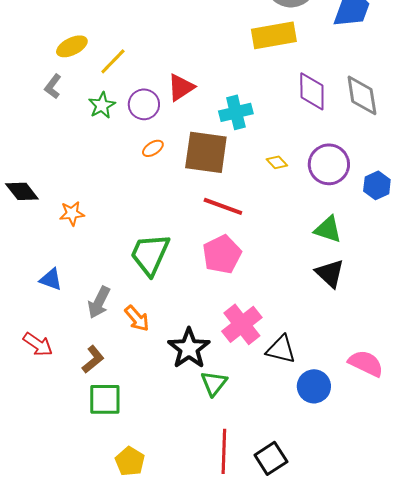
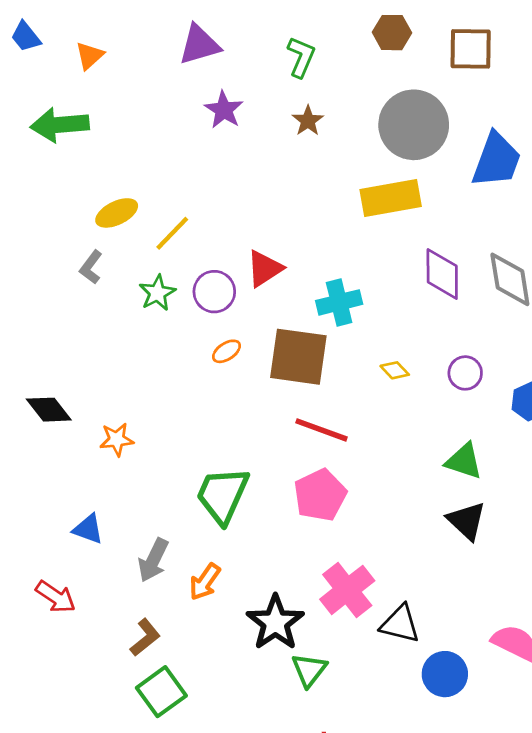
purple circle: (329, 164) -> (465, 373), size x0.6
orange arrow: (137, 318) -> (205, 582), turned 76
red arrow: (38, 344) -> (56, 597), moved
green square: (105, 399) -> (161, 692), turned -36

